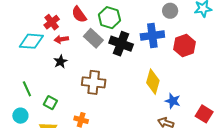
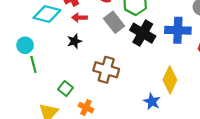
blue star: (173, 101) -> (152, 101), moved
green square: (50, 103) -> (66, 89), moved
cyan circle: (20, 116) -> (25, 45), moved

